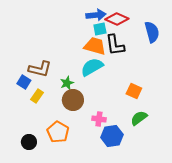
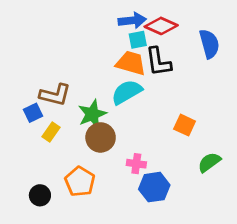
blue square: (24, 82) -> (33, 113), turned 32
green star: (67, 83) -> (92, 114), size x1.5
green semicircle: (139, 118) -> (209, 162), moved

